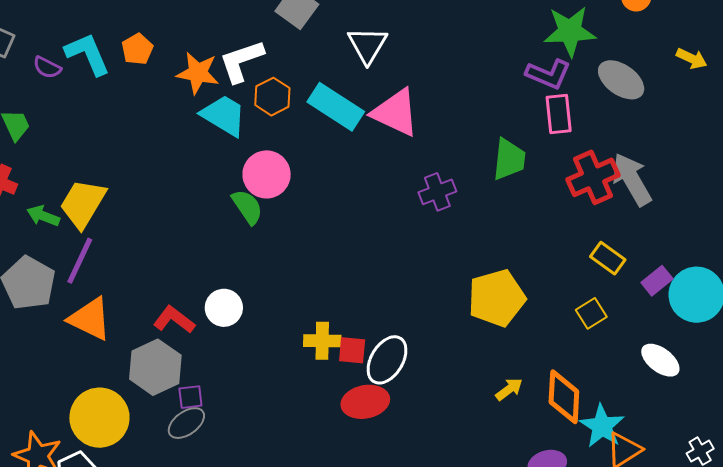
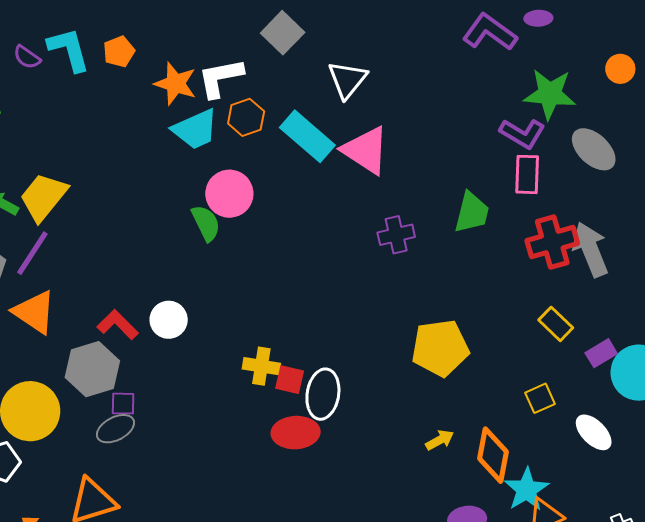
cyan trapezoid: (224, 115) -> (195, 129), turned 117
yellow square: (591, 313) -> (540, 398), moved
white ellipse: (387, 360) -> (323, 394), turned -30

